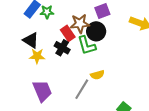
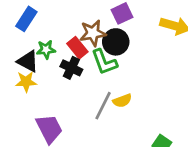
green star: (47, 12) -> (46, 49), moved
yellow star: (37, 56) -> (26, 82), moved
gray line: (82, 89) -> (103, 106), moved

